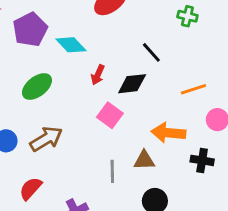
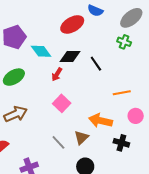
black diamond: (132, 84) -> (70, 56), moved
brown triangle: (144, 160) -> (81, 138), turned -49
gray line: (112, 171) -> (58, 142), turned -49

